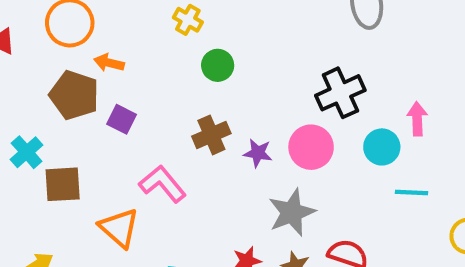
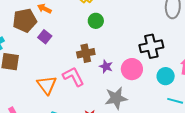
brown pentagon: (74, 95) -> (25, 20), turned 30
pink L-shape: (162, 184) -> (73, 77), moved
orange triangle: (119, 228) -> (47, 85), moved

